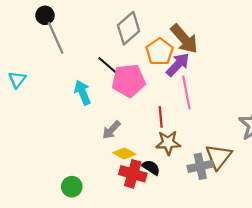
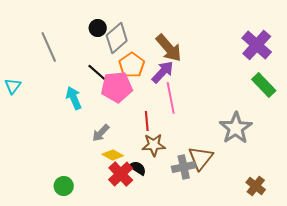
black circle: (45, 15) -> (98, 28), moved
orange pentagon: (160, 52) -> (132, 65), moved
red cross: (133, 174) -> (121, 174), turned 30

